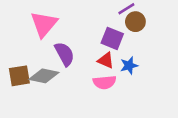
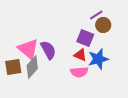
pink triangle: (44, 24) -> (28, 49), moved, turned -30
blue star: (129, 66) -> (98, 59), size x1.5
gray diamond: (44, 76) -> (32, 67), turned -60

